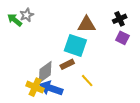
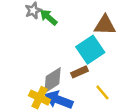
green arrow: (15, 20) -> (49, 17), moved
cyan square: (75, 45) -> (90, 50), turned 35

